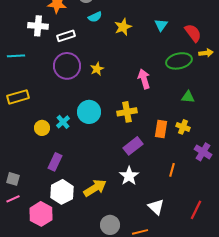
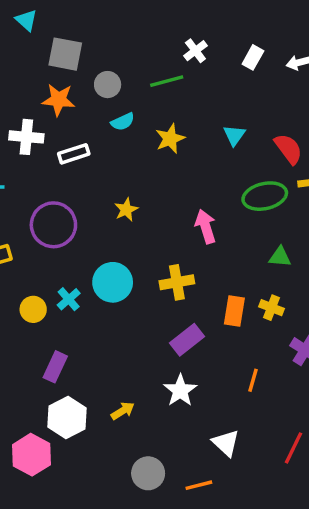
purple circle: (67, 66) -> (53, 225), moved
yellow arrow: (95, 188) -> (123, 411), size x0.6

